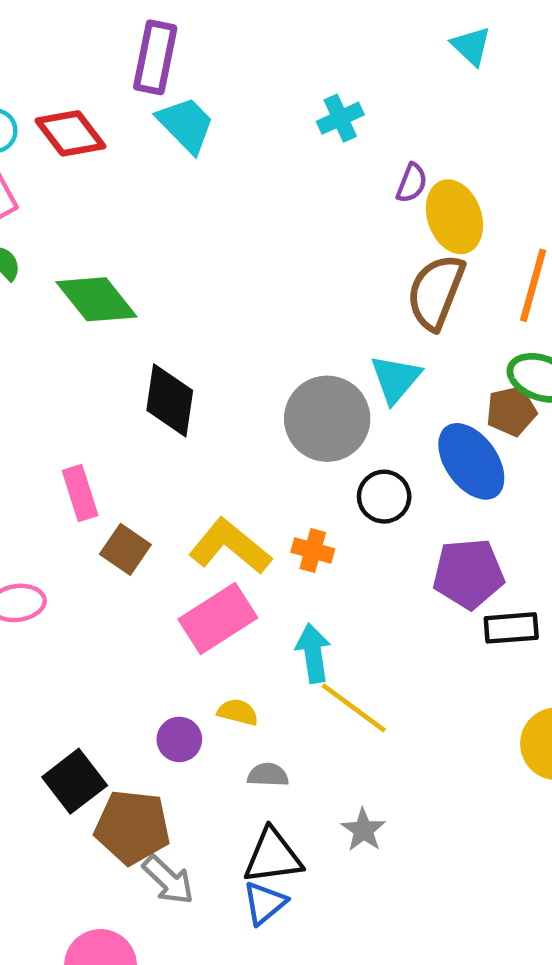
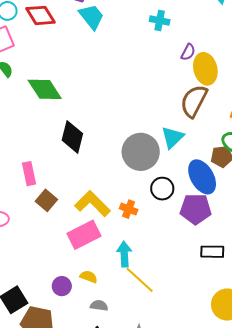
cyan cross: (340, 118) -> (160, 21), turned 30
purple pentagon: (468, 574) -> (196, 209), moved

